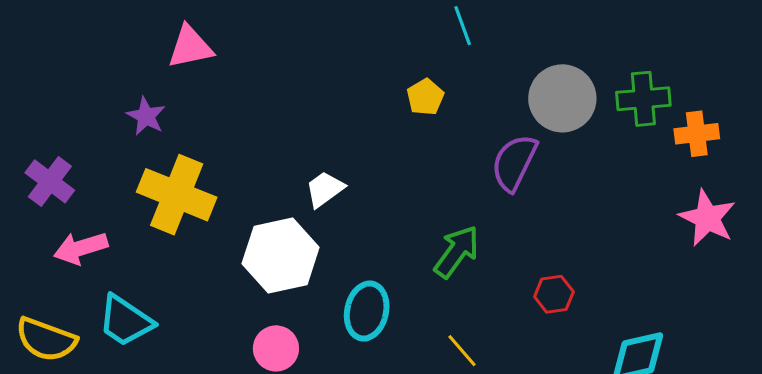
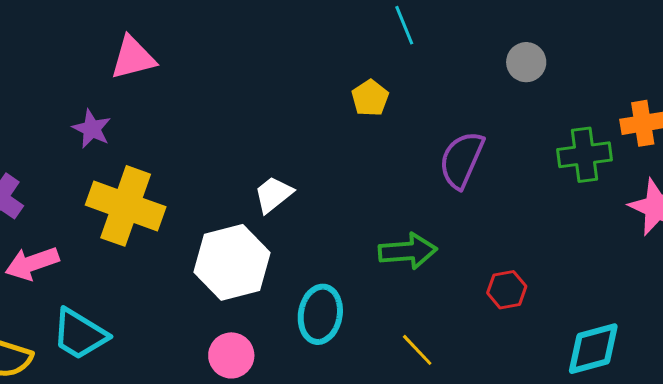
gray circle: (562, 98) -> (526, 62), moved, size x0.6
green cross: (643, 99) -> (584, 155), moved
green arrow: (457, 252) -> (408, 251), turned 52

